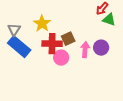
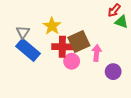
brown square: (68, 39) -> (79, 42), size x1.5
purple circle: (101, 48) -> (113, 72), moved

